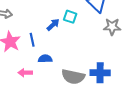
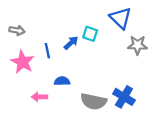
blue line: (32, 40) -> (47, 51), moved
blue cross: (100, 73) -> (124, 97), turned 30

